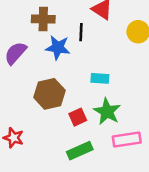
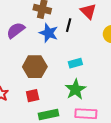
cyan rectangle: (100, 78) -> (75, 63), turned -32
red square: (78, 117) -> (33, 96), moved

